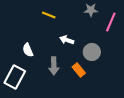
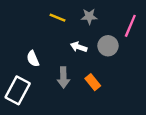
gray star: (91, 10) -> (89, 16), moved
gray circle: (92, 52) -> (108, 46), moved

